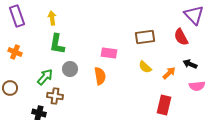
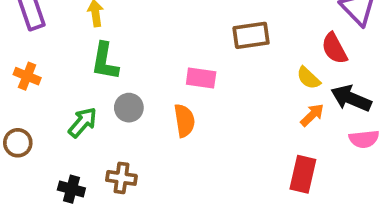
brown rectangle: (145, 37) -> (251, 35), moved
black arrow: (190, 64) -> (351, 98), size x1.5
yellow semicircle: (145, 67) -> (308, 78), moved
brown cross: (55, 96) -> (121, 178), moved

